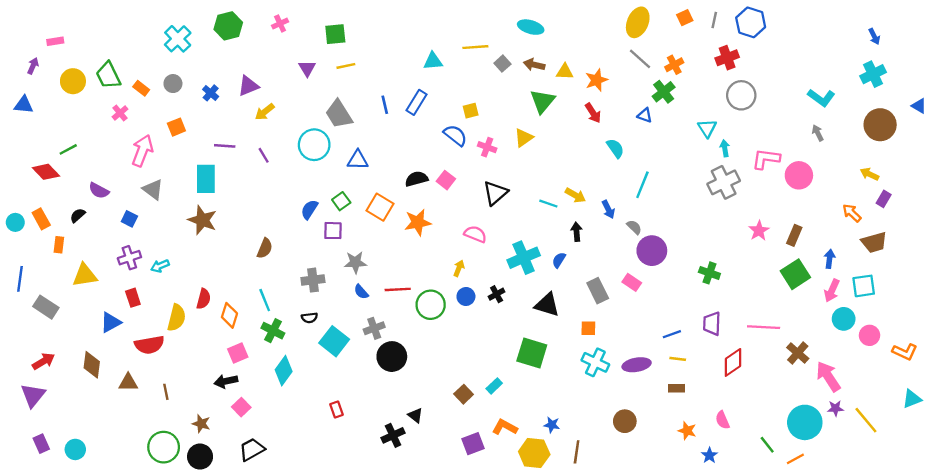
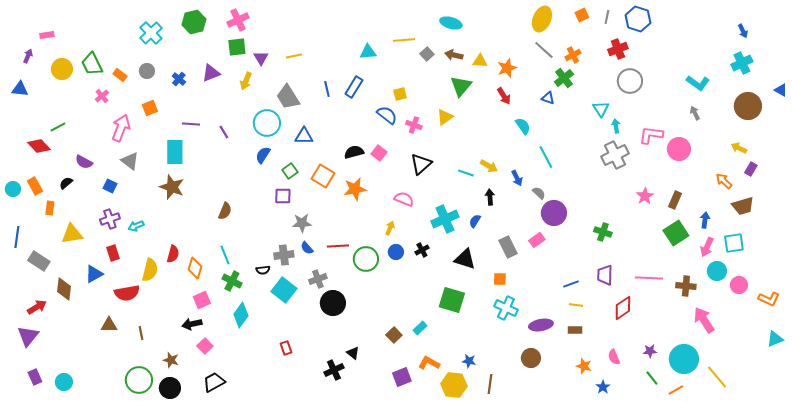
pink cross: (280, 24) -> (238, 20), size x1.5
green square: (335, 34) -> (237, 47), moved
yellow arrow: (265, 112) -> (246, 81), moved, turned -30
cyan line: (642, 185) -> (546, 157), turned -50
blue semicircle: (309, 209) -> (263, 155), moved
gray cross: (313, 280) -> (284, 255), moved
pink rectangle: (632, 282) -> (537, 240), turned -70
brown cross: (798, 353) -> (686, 286), moved, turned -36
brown diamond: (92, 365) -> (64, 289), moved
purple ellipse: (637, 365) -> (541, 325), moved
purple star: (835, 408) -> (650, 351), moved
yellow line: (866, 420) -> (717, 377), moved

